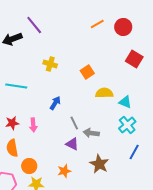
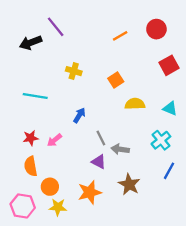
orange line: (97, 24) -> (120, 36), moved
red square: (134, 59) -> (169, 65), turned 30
cyan triangle: (125, 102) -> (170, 108), moved
pink arrow: (33, 125) -> (54, 140), turned 56
orange star: (64, 171) -> (90, 192), size x1.5

